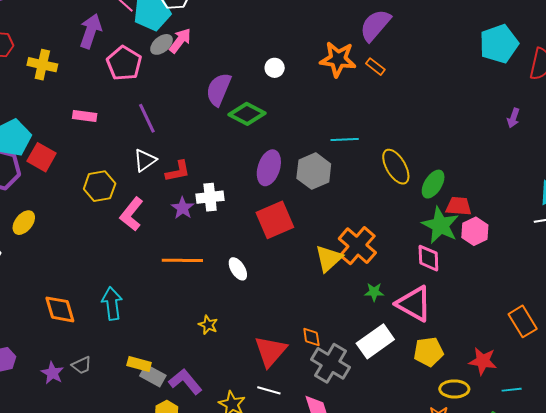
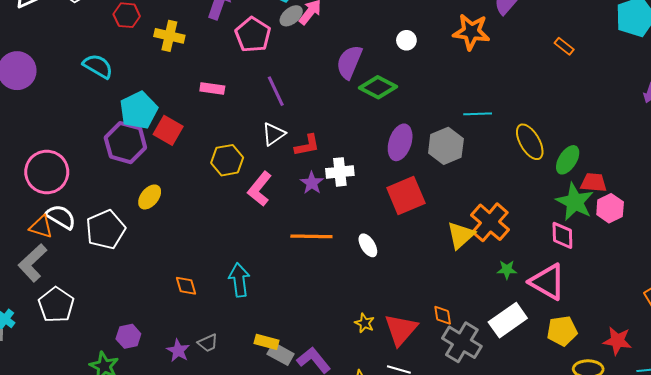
orange rectangle: (375, 67) -> (564, 46), moved
orange diamond: (60, 309) -> (186, 286), size x0.7
yellow star: (208, 325) -> (365, 323), moved

